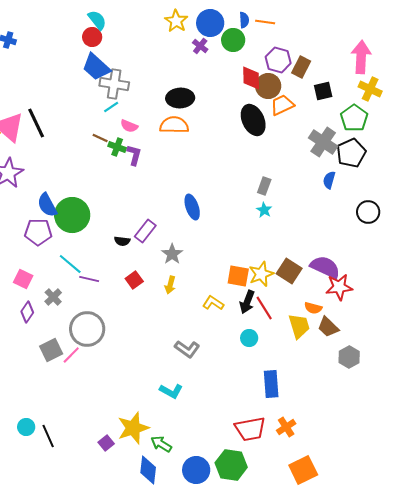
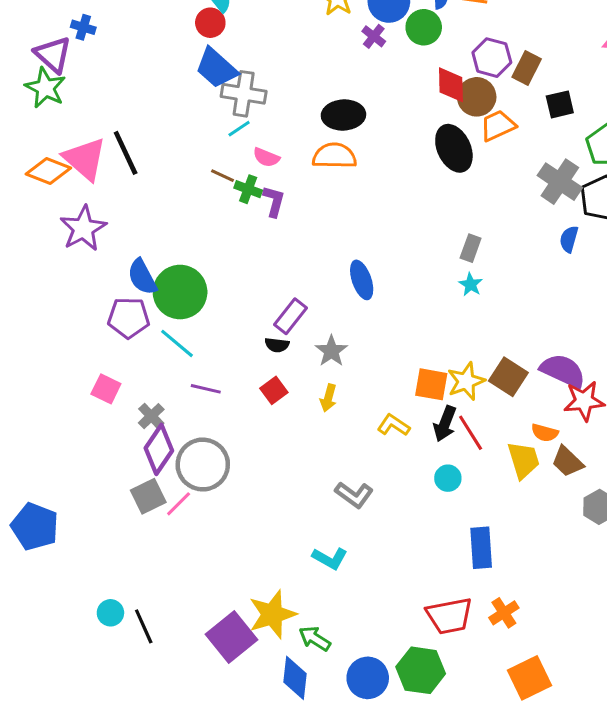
black semicircle: (122, 241) -> (277, 345), moved
cyan line: (70, 264) -> (177, 343), moved
purple diamond: (27, 312) -> (159, 449), moved, size x1.5
purple square: (106, 443) -> (232, 637), size x2.0

